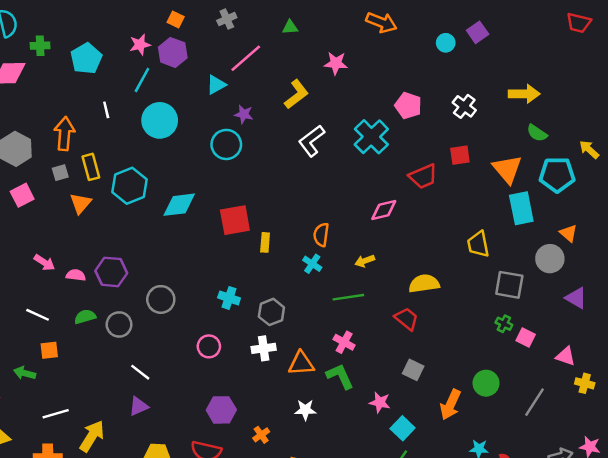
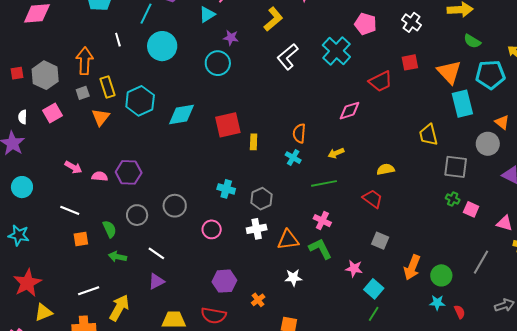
yellow semicircle: (424, 284) -> (386, 169), size x0.7
gray circle: (161, 299) -> (175, 206), moved
green semicircle: (85, 317) -> (110, 229), moved, turned 84
green arrow: (25, 373) -> (117, 257), moved
green circle: (486, 383) -> (441, 275), moved

